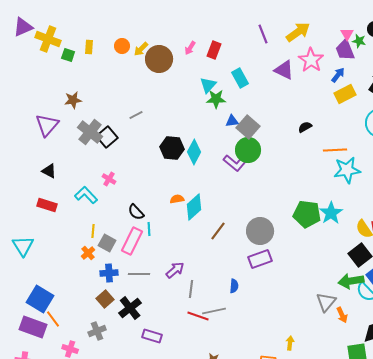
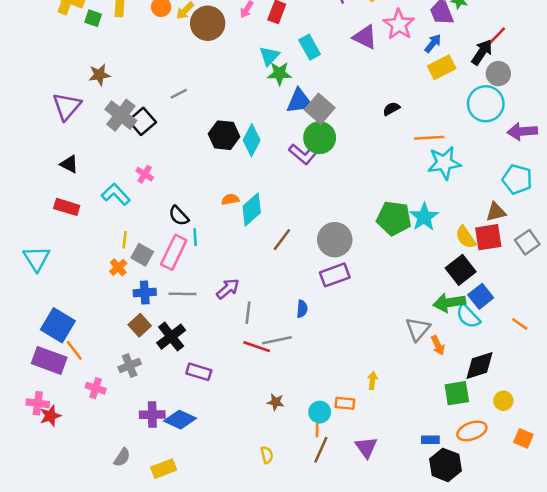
blue triangle: (232, 121) -> (299, 101), size x1.6

